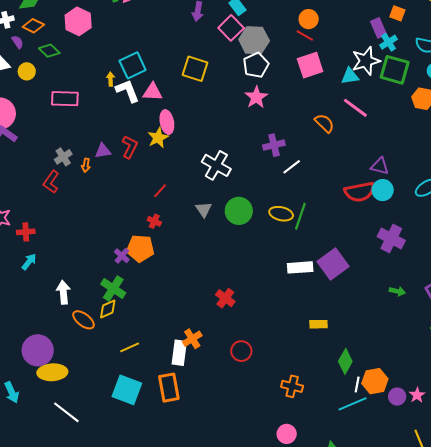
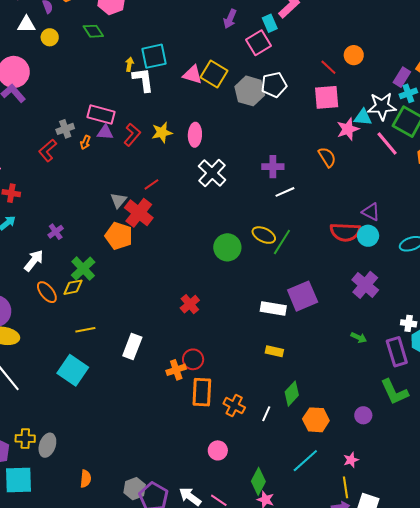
orange circle: (309, 19) -> (354, 55), moved
purple rectangle: (378, 28) -> (402, 77), turned 42
gray hexagon: (254, 40) -> (250, 91), moved
green diamond: (49, 51) -> (93, 31), moved
pink triangle: (153, 92) -> (193, 75), moved
pink star: (256, 97) -> (348, 129), moved
pink rectangle: (65, 99) -> (101, 114), moved
pink line: (355, 108) -> (387, 144), moved
pink ellipse: (167, 122) -> (195, 135), moved
gray triangle: (204, 210) -> (118, 200), moved
green circle: (239, 211) -> (227, 247), moved
red cross: (154, 221) -> (139, 213), size x2.0
purple cross: (122, 256) -> (56, 232), moved
white rectangle: (300, 267) -> (273, 308), moved
white arrow: (63, 292) -> (34, 261), turned 30
orange cross: (192, 339) -> (176, 370), moved
white line: (357, 384) -> (266, 414), moved
orange rectangle: (169, 388) -> (202, 392), moved
pink star: (417, 395) -> (351, 460), moved
purple circle: (397, 397) -> (363, 415), moved
cyan line: (353, 404) -> (305, 461), moved, turned -32

